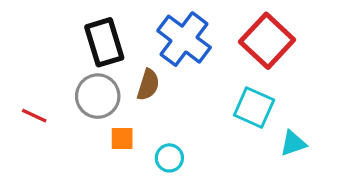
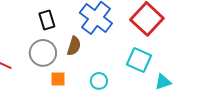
black rectangle: (104, 42) -> (47, 20), size x0.7
cyan circle: (169, 158) -> (99, 81), moved

